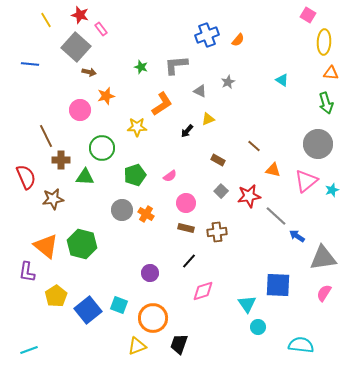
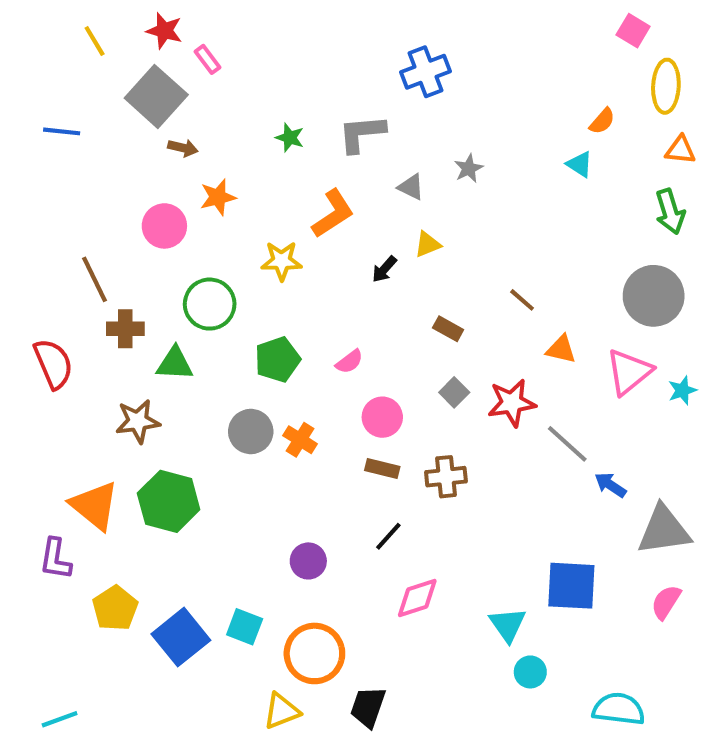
orange semicircle: (238, 40) -> (602, 121), moved
brown star: (53, 199) -> (138, 421), moved

